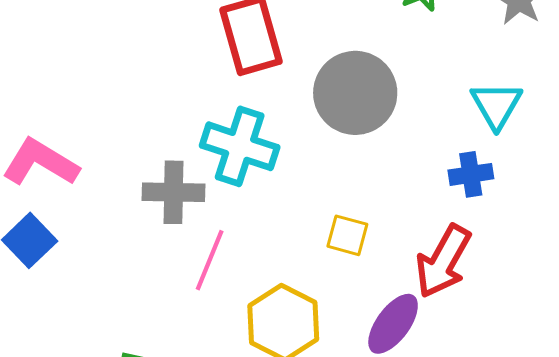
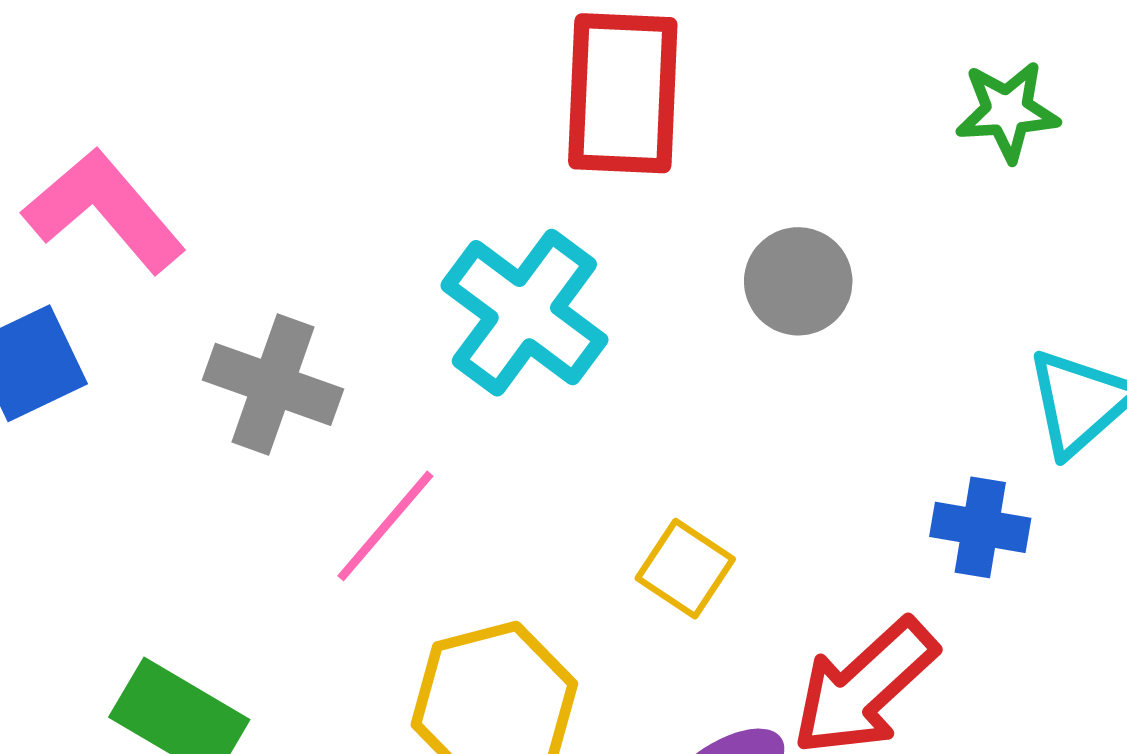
gray circle: (355, 93) -> (798, 281), size x0.6
gray cross: (173, 192) -> (273, 384), moved

